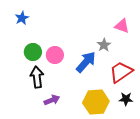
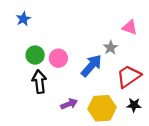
purple arrow: (52, 100) -> (69, 104), moved

